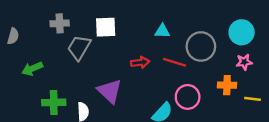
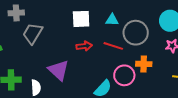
white square: (106, 27) -> (81, 19), moved
cyan triangle: (162, 31) -> (112, 20), moved
orange cross: (227, 85) -> (144, 64), moved

